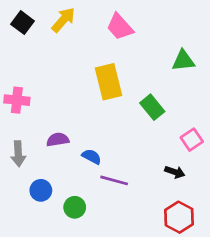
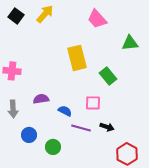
pink trapezoid: (120, 27) -> (97, 19), moved
pink square: (192, 140) -> (93, 103), moved, turned 35
black arrow: (175, 172) -> (107, 127), moved

